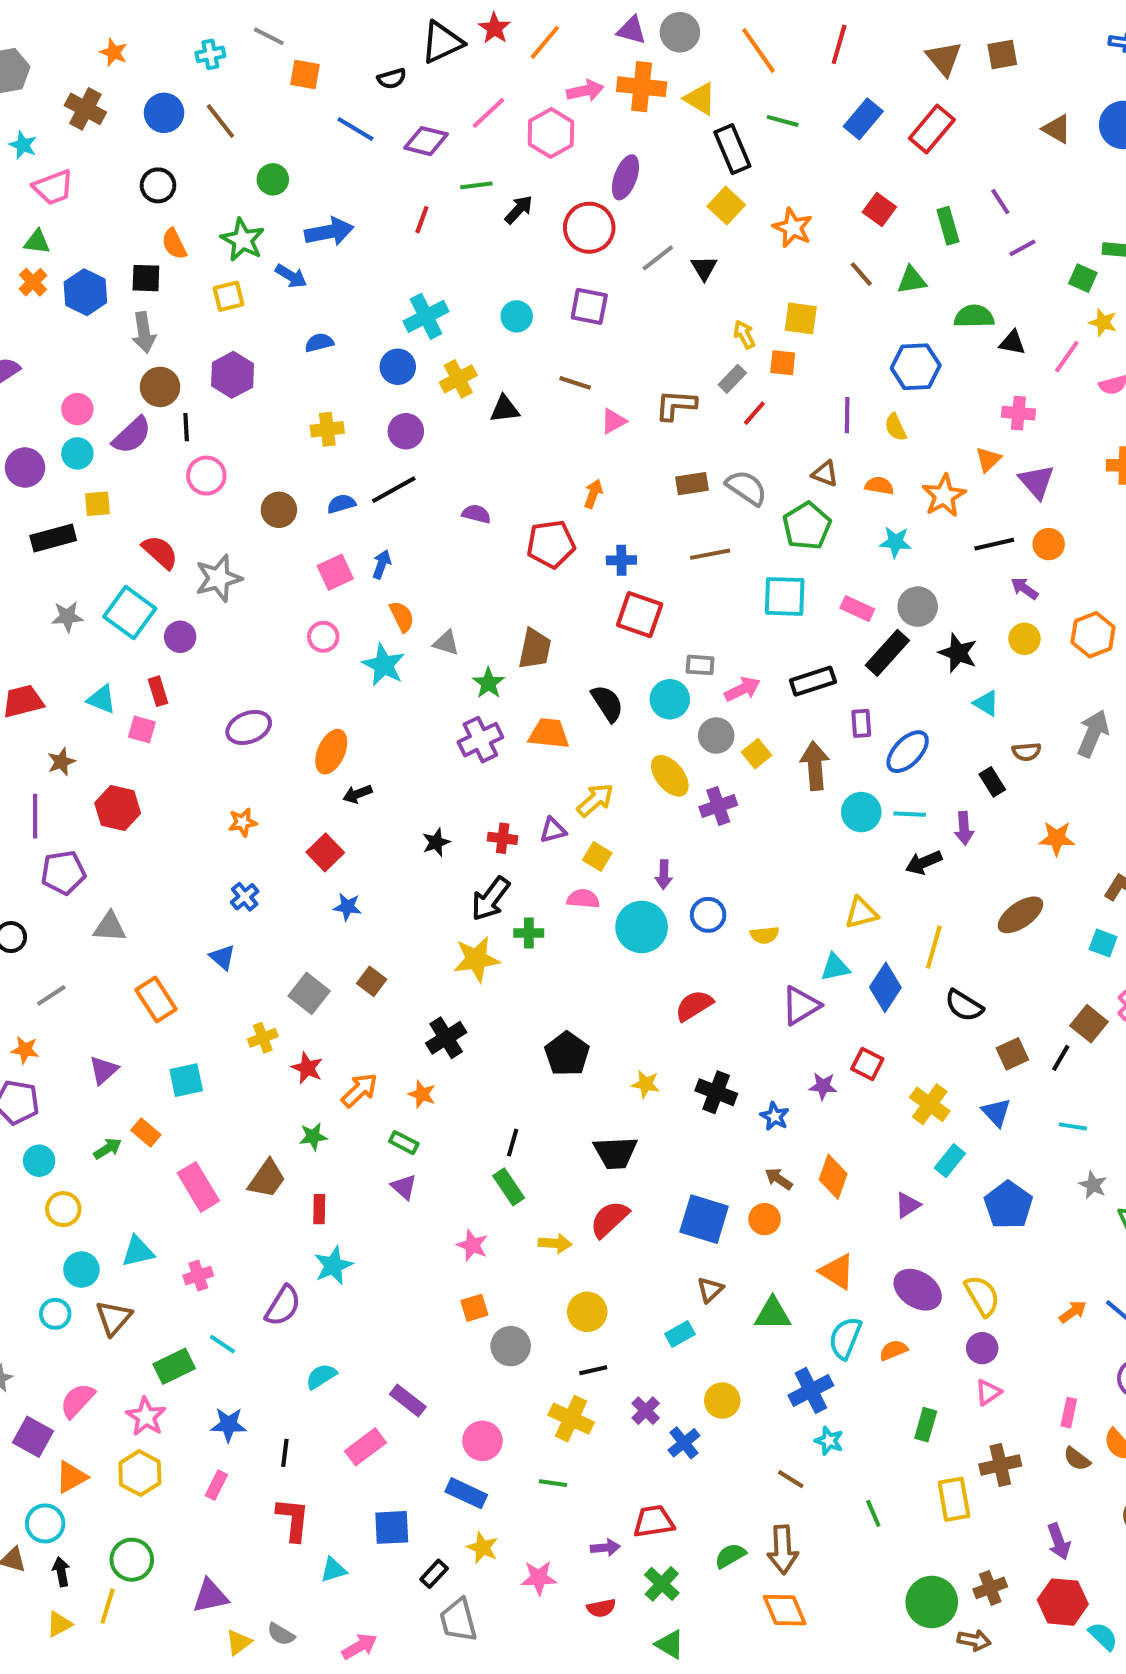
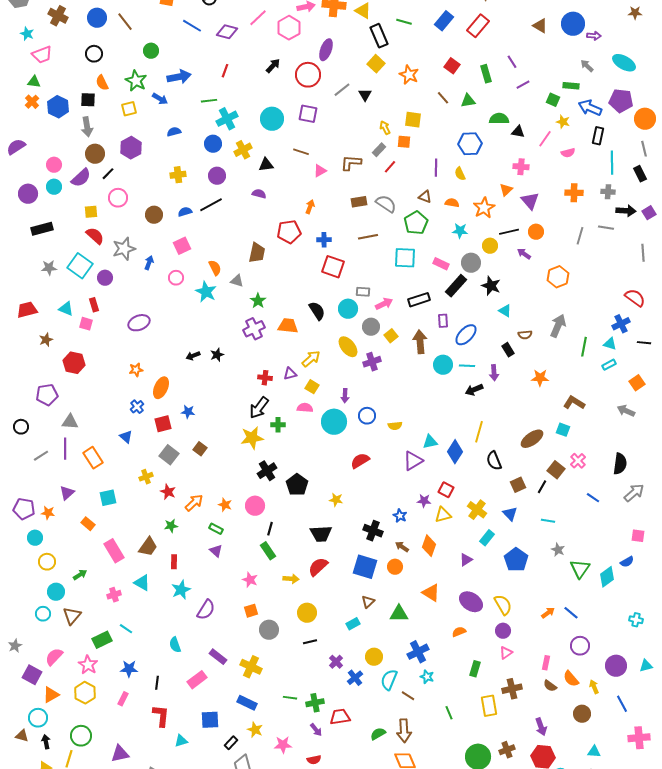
green line: (476, 185) -> (209, 101), moved
cyan circle: (517, 316) -> (272, 119), size x1.5
black line: (186, 427) -> (108, 174), turned 48
yellow square: (98, 504) -> (91, 212), moved
purple semicircle: (476, 514) -> (259, 194), moved
blue arrow: (382, 564) -> (149, 263), moved
yellow circle: (1024, 639) -> (490, 246), moved
brown trapezoid: (535, 649) -> (257, 253), moved
orange ellipse: (331, 752) -> (161, 388), moved
purple line: (35, 816) -> (65, 449), moved
black star: (436, 842) -> (217, 355), moved
red square: (325, 852) -> (163, 424), moved, turned 30
yellow triangle: (861, 913) -> (443, 515), moved
brown ellipse: (1020, 915) -> (532, 439), moved
black semicircle: (964, 1006) -> (494, 461), turned 36
black cross: (446, 1038) -> (267, 471), moved
orange star: (25, 1050) -> (48, 513), moved
black cross: (716, 1092) -> (373, 531), moved
green arrow: (108, 1149) -> (80, 575), moved
cyan triangle: (138, 1251) -> (142, 583), moved, turned 42
purple semicircle: (283, 1306) -> (206, 610), moved
cyan semicircle: (845, 1338) -> (389, 680), moved
cyan semicircle: (321, 1376) -> (175, 645), turned -77
yellow cross: (571, 1419) -> (251, 667), moved
pink circle: (482, 1441) -> (255, 506), moved
purple arrow: (605, 1548) -> (316, 730), turned 56
green cross: (662, 1584) -> (315, 703), moved, turned 36

